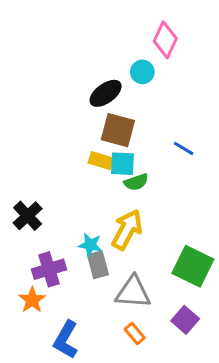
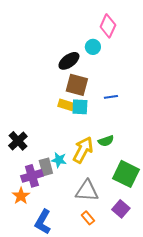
blue line: (184, 148) -> (111, 97), moved, turned -40
green semicircle: (136, 182) -> (106, 141), moved
gray rectangle: (98, 265) -> (46, 167), moved

